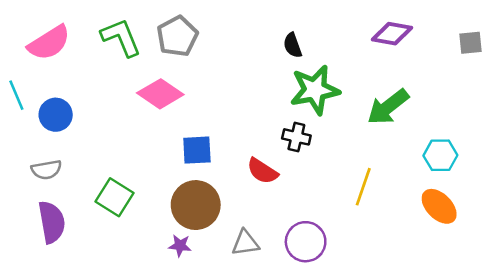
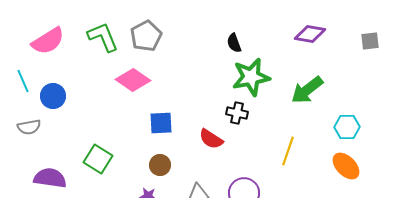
gray semicircle: (46, 170) -> (29, 127), moved
brown circle: (196, 205) -> (160, 165), size x0.6
purple semicircle: (52, 222) -> (50, 178), turned -72

